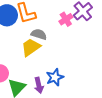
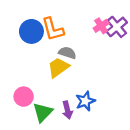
pink cross: (66, 19) -> (101, 26), moved

